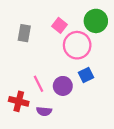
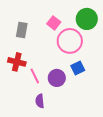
red cross: (19, 101) -> (17, 62), moved
purple semicircle: (44, 111) -> (40, 101), turned 80

